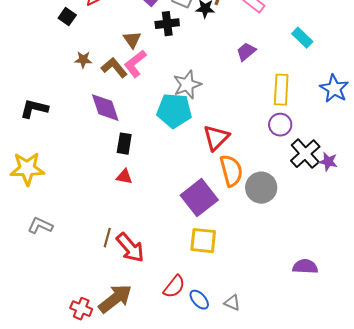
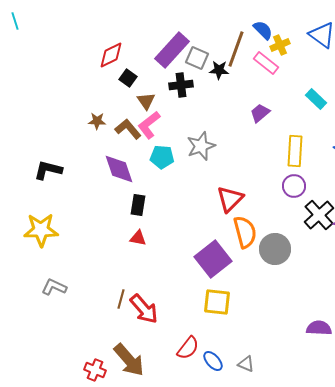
black square: (67, 17) -> (128, 78), moved
cyan pentagon: (174, 111) -> (162, 157), moved, size x0.7
brown arrow: (115, 299) -> (129, 360), turned 87

